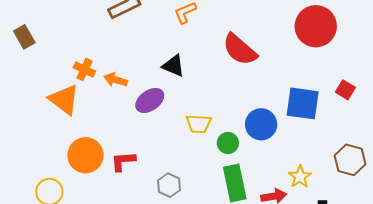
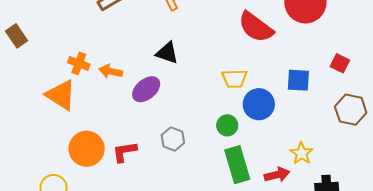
red semicircle: (240, 49) -> (256, 27), moved
blue square: (303, 103) -> (298, 80), size x0.7
yellow trapezoid: (199, 124) -> (234, 79), moved
brown hexagon: (350, 160) -> (351, 110), moved
gray hexagon: (169, 185) -> (173, 139), moved

